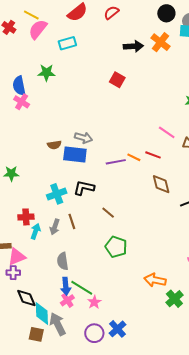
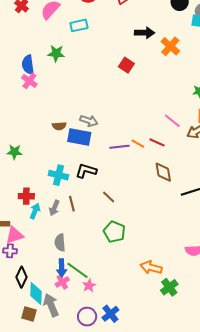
orange cross: (161, 42) -> (170, 46), moved
cyan cross: (57, 194) -> (58, 175), turned 30
black diamond: (26, 298) -> (22, 277), turned 45

